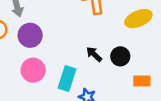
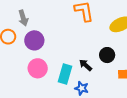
black arrow: (94, 54) -> (86, 65), moved

